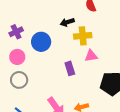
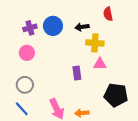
blue circle: (41, 42) -> (53, 26), moved
gray circle: (19, 80) -> (25, 85), moved

